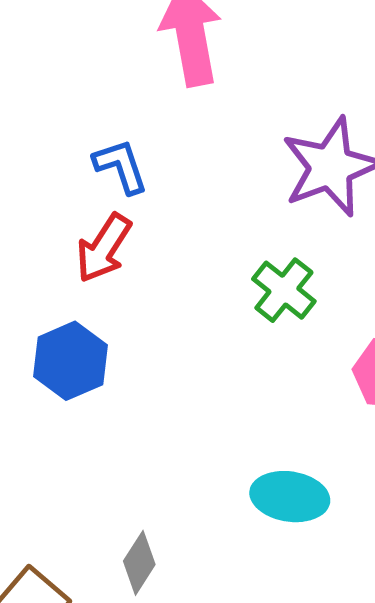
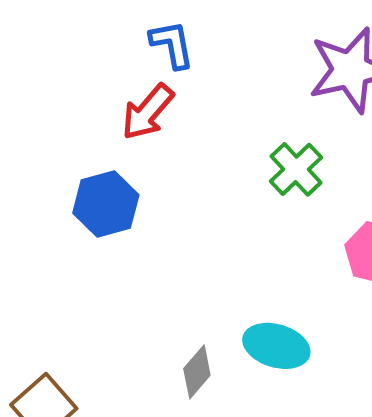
gray diamond: (139, 563) -> (197, 372), moved

